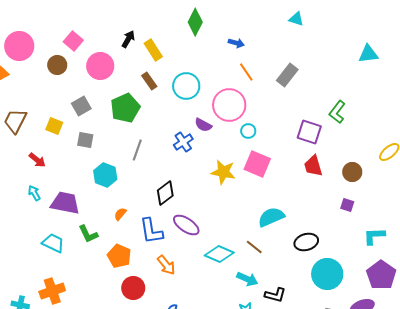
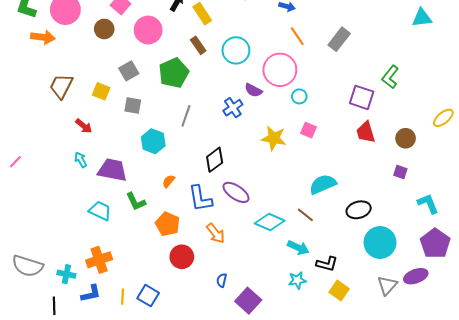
pink square: (257, 164) -> (308, 130), size x0.6
cyan L-shape: (374, 236) -> (428, 204), turned 70

